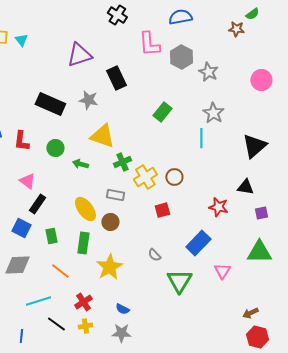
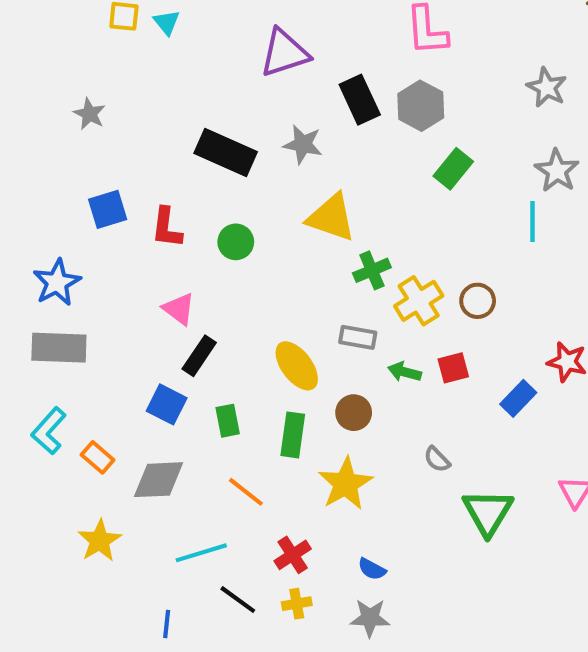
gray hexagon: (181, 57) -> (421, 106), moved
green arrow: (80, 164) -> (404, 372), moved
brown circle: (110, 222) -> (354, 413), moved
blue rectangle: (198, 243) -> (518, 398), moved, size x0.7

